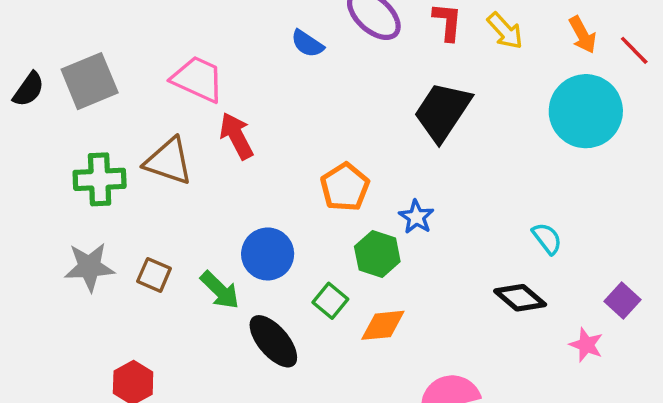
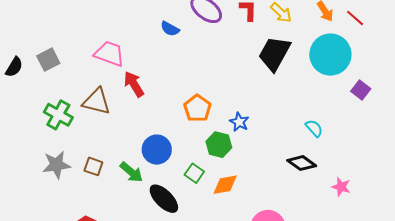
gray square: (90, 81) -> (48, 60), size x0.7
black trapezoid: (442, 112) -> (274, 54), moved
green cross: (100, 179) -> (58, 115), turned 36
purple square: (622, 301) -> (361, 90), moved

